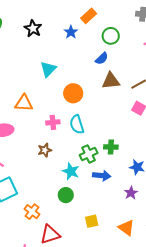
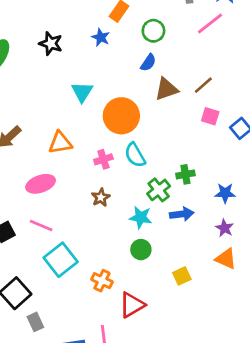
orange circle: (73, 93) -> (121, 116), size x1.4
orange triangle: (126, 228) -> (226, 259), moved

